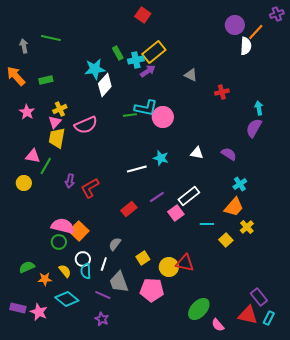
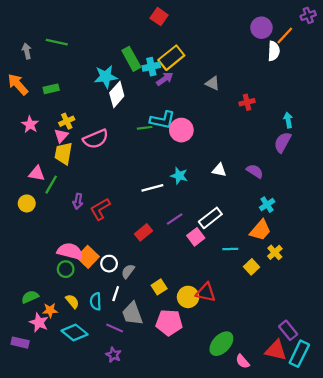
green rectangle: (118, 53) -> (131, 59), size x1.5
white circle: (83, 259) -> (109, 264), moved
pink star: (39, 312) -> (39, 323), moved
cyan rectangle: (269, 318) -> (299, 354), size x1.6

